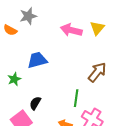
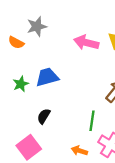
green star: (14, 79) -> (21, 84), moved
black semicircle: (35, 103) -> (44, 116), moved

